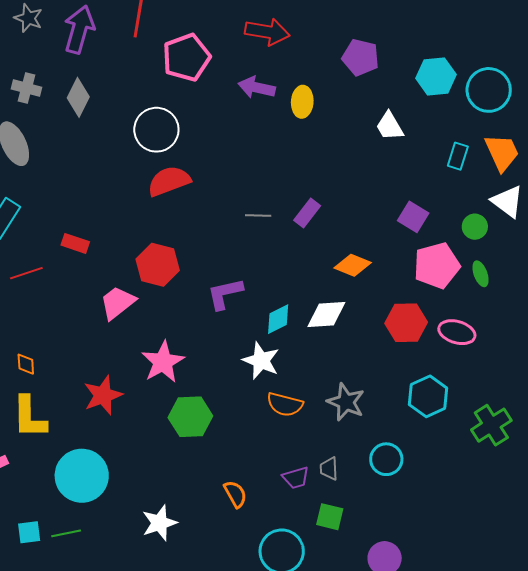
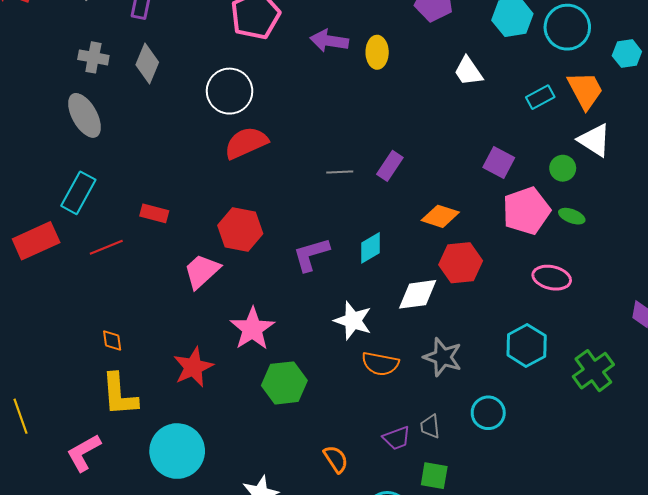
cyan rectangle: (458, 156) -> (540, 97), turned 48
green ellipse: (481, 274) -> (572, 216), turned -45
white diamond: (326, 314) -> (418, 294), moved
cyan diamond: (278, 319) -> (371, 248), moved
red hexagon: (406, 323) -> (461, 263), moved

